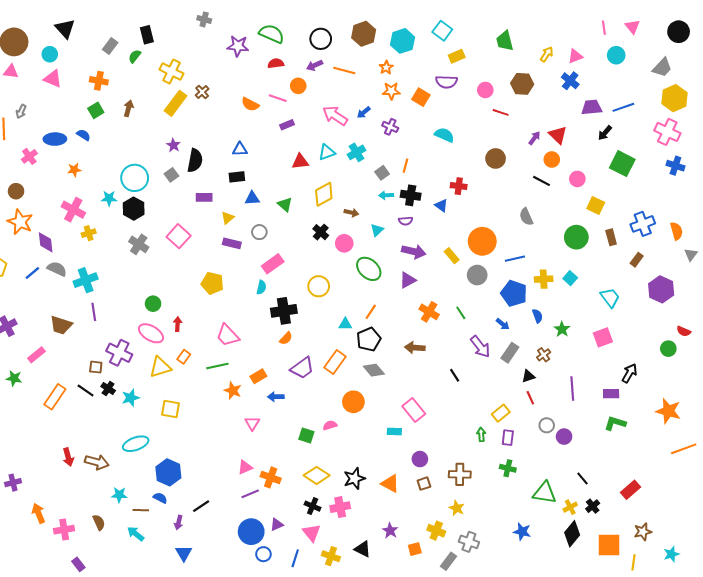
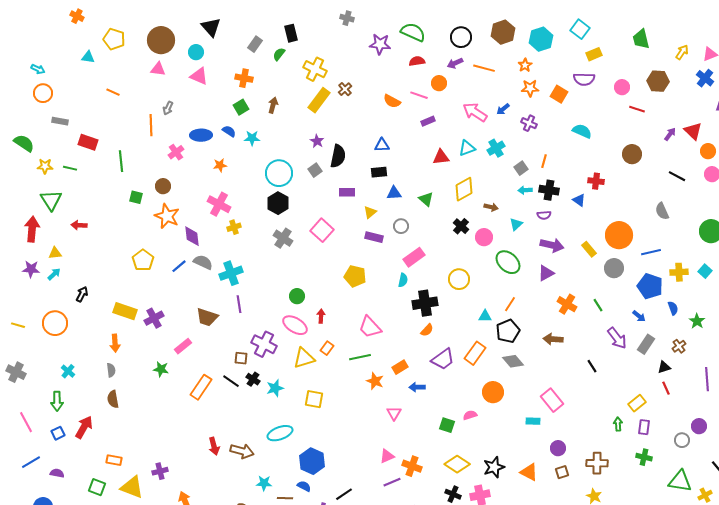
orange circle: (552, 159) -> (708, 151), moved
cyan star: (109, 198) -> (252, 138), moved
gray circle: (547, 425) -> (682, 440), moved

